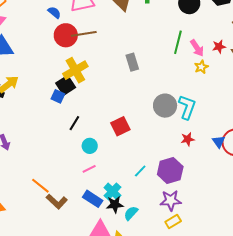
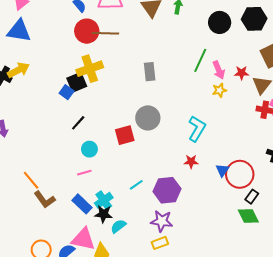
gray circle: (165, 106) -> (148, 118), moved

